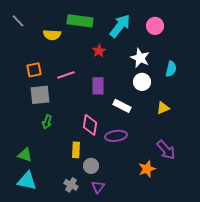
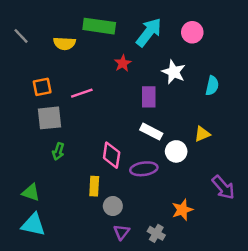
gray line: (18, 21) -> (21, 36), moved
white circle: (142, 82) -> (176, 151), moved
purple rectangle: (98, 86) -> (149, 97), moved
purple arrow: (166, 150) -> (223, 187), moved
gray cross: (71, 185) -> (156, 233), moved

